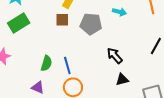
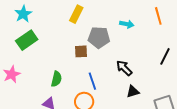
brown square: (62, 20) -> (81, 51), moved
blue line: (67, 66) -> (92, 81), moved

